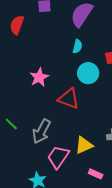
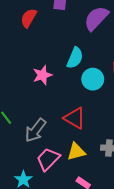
cyan semicircle: (77, 46) -> (75, 58), moved, size x1.5
red triangle: (69, 99) -> (75, 118), moved

